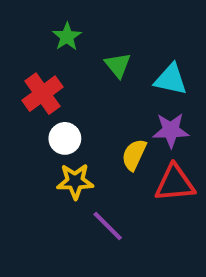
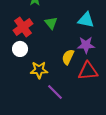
green triangle: (118, 65) -> (51, 23), moved
white circle: (65, 138) -> (20, 49), moved

